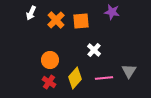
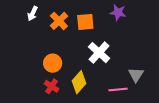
white cross: (94, 50) -> (99, 53), size x1.5
pink line: (104, 78) -> (118, 89), moved

